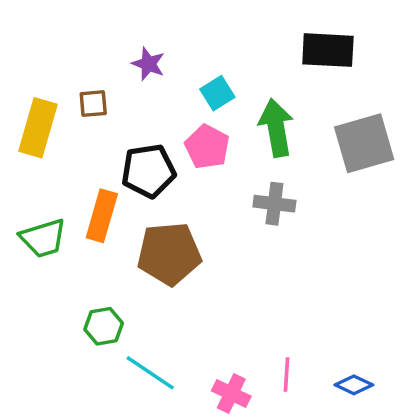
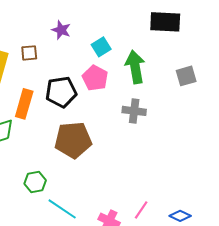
gray square: (364, 143) -> (186, 76), size x0.6
orange rectangle: (102, 216) -> (24, 104), moved
pink line: (287, 375) -> (141, 210), turned 30

